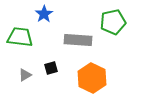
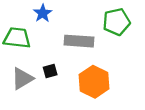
gray triangle: (25, 75) -> (22, 78), size x1.6

